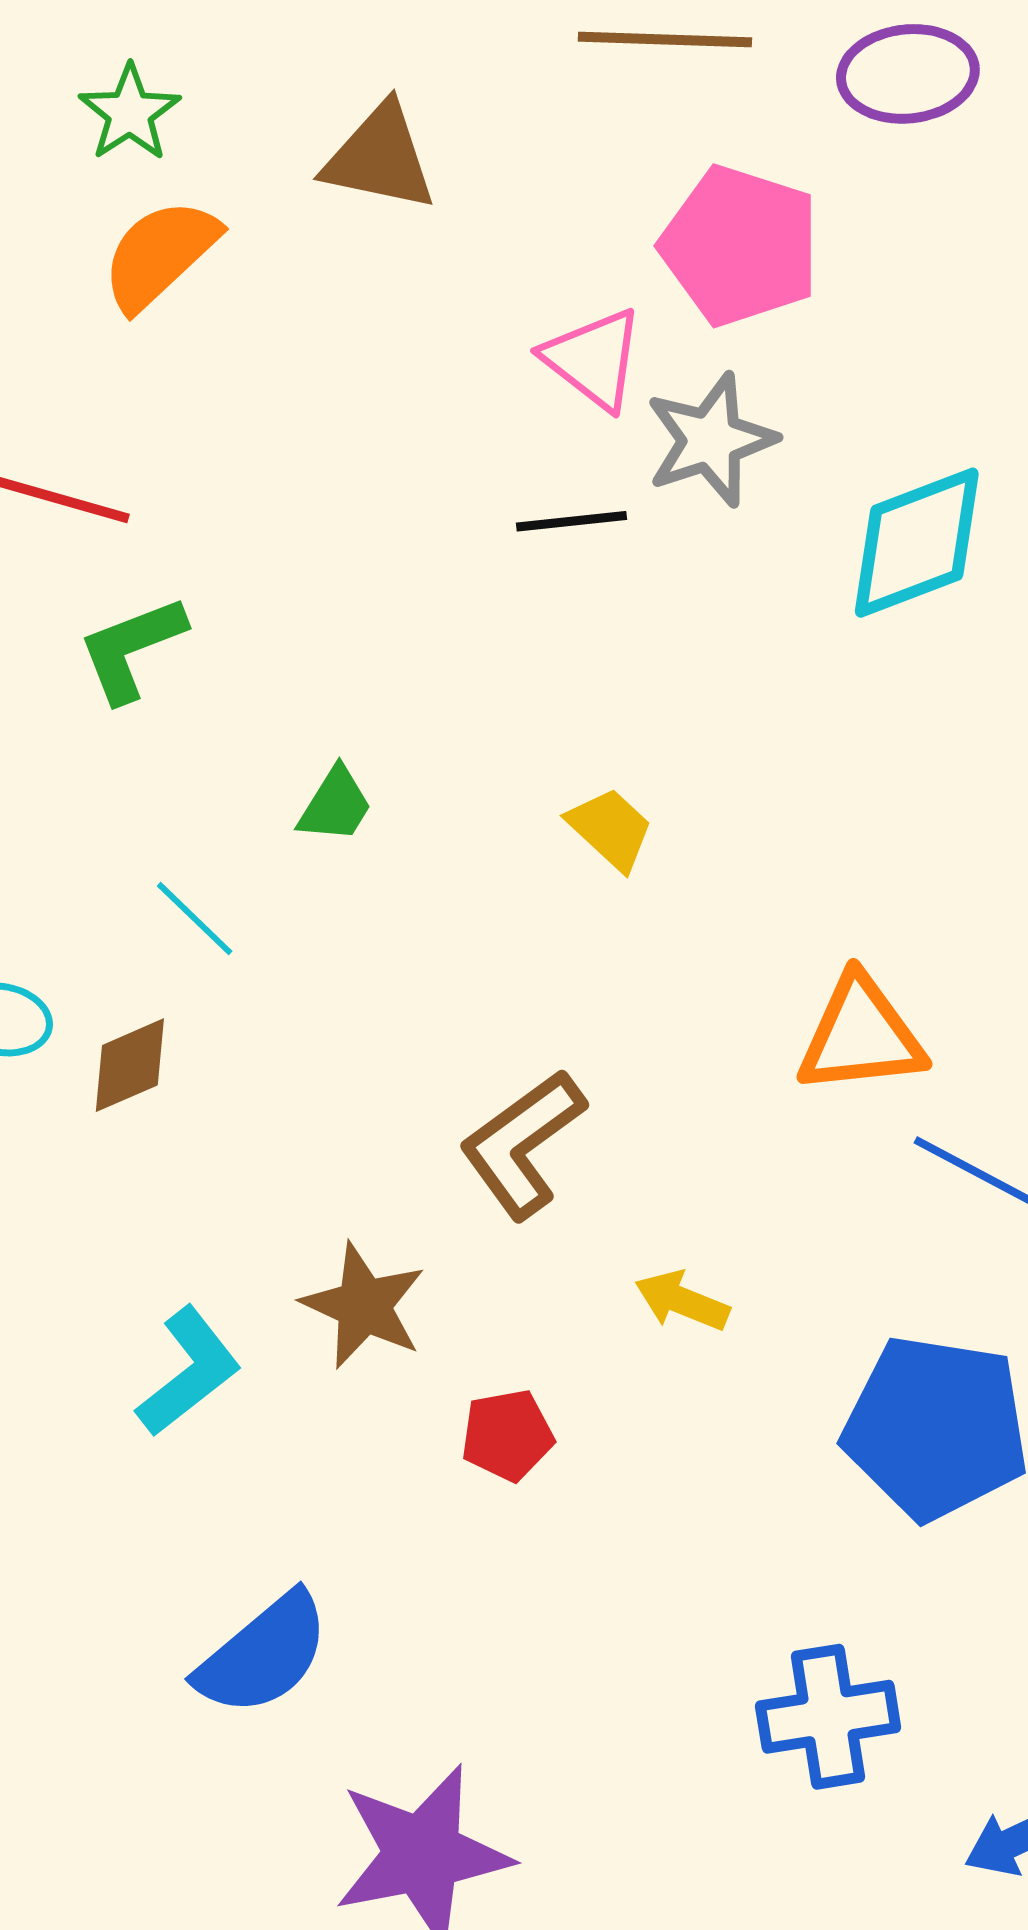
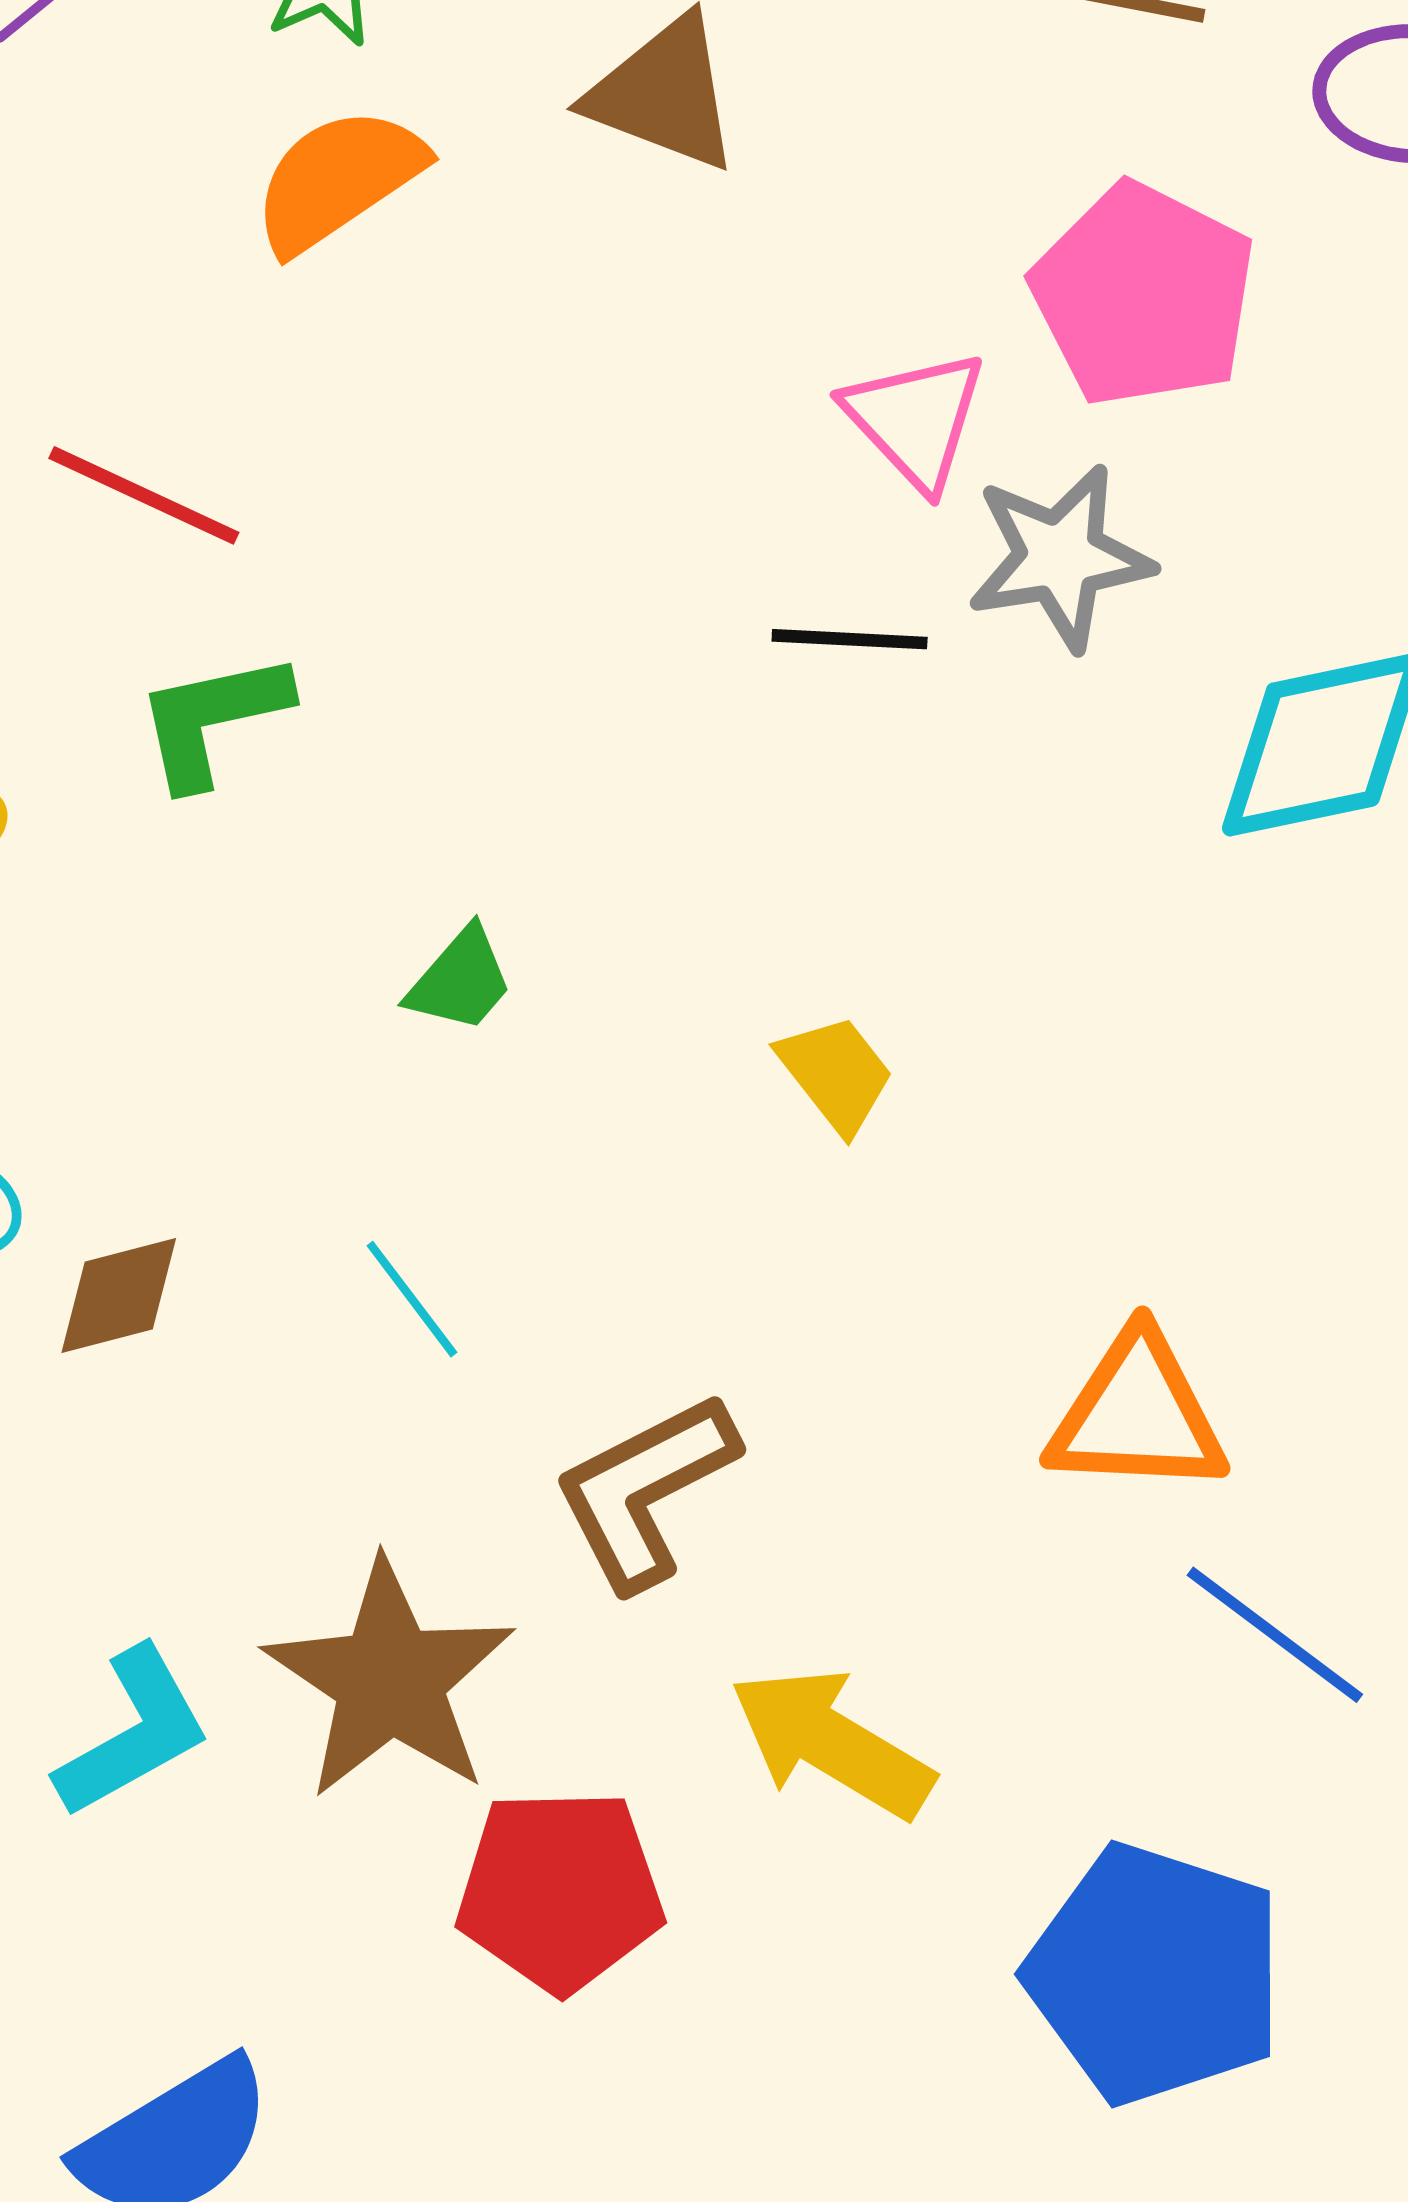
cyan line: (195, 919) -> (412, 1299), moved
yellow arrow: (682, 1301) -> (832, 1743), size x1.6
brown star: (364, 1306) -> (390, 1680), size x1.4
red pentagon: (507, 1435) -> (560, 1890), size x1.6

